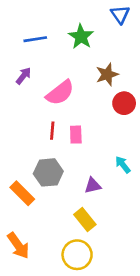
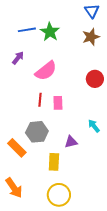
green star: (81, 37) -> (50, 32), moved
brown star: (107, 74) -> (91, 37), moved
yellow rectangle: (85, 219) -> (54, 162), moved, turned 42

